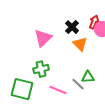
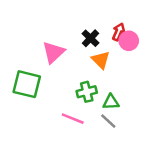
green cross: (41, 69) -> (87, 92), moved
gray line: (78, 84) -> (108, 121), moved
green square: (22, 89) -> (27, 84), moved

